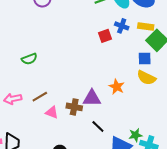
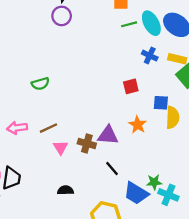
red square: (105, 36) -> (131, 86), moved
blue square: (145, 58) -> (161, 103), moved
yellow semicircle: (146, 78) -> (173, 117), turned -120
pink triangle: (52, 112) -> (61, 147), turned 32

